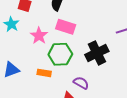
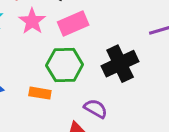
pink rectangle: (66, 27) -> (73, 23), turned -42
pink star: (39, 36) -> (32, 21), moved

